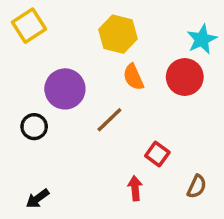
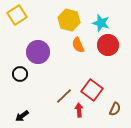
cyan star: (202, 39) -> (101, 23), moved, turned -30
brown line: (109, 120) -> (64, 96), moved
red square: (157, 154) -> (92, 90), size x1.5

